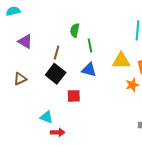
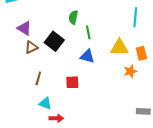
brown line: (57, 53) -> (38, 78), moved
black square: (56, 74) -> (54, 41), moved
brown triangle: (20, 79) -> (31, 47), moved

